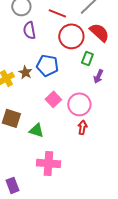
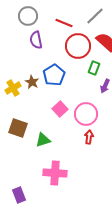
blue pentagon: (47, 65) -> (54, 75), turned 30
green triangle: (36, 130) -> (43, 140), turned -35

